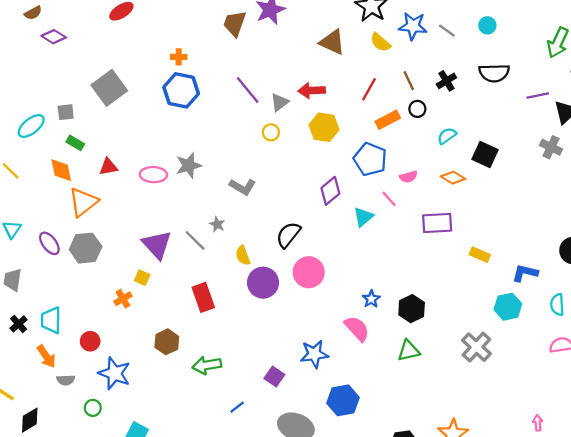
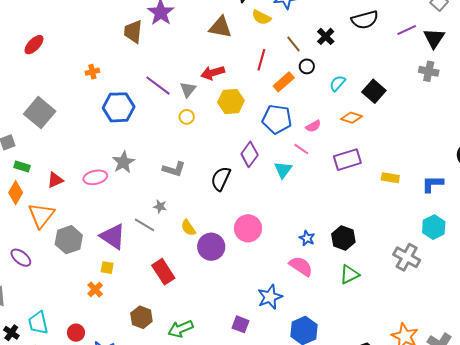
blue hexagon: (181, 90) -> (119, 107), moved
black square: (485, 154) -> (374, 91), turned 30
orange diamond: (61, 170) -> (16, 193), turned 55
black semicircle: (288, 235) -> (221, 179), moved
gray hexagon: (86, 248) -> (69, 240), moved
cyan hexagon: (508, 307) -> (434, 227), moved

